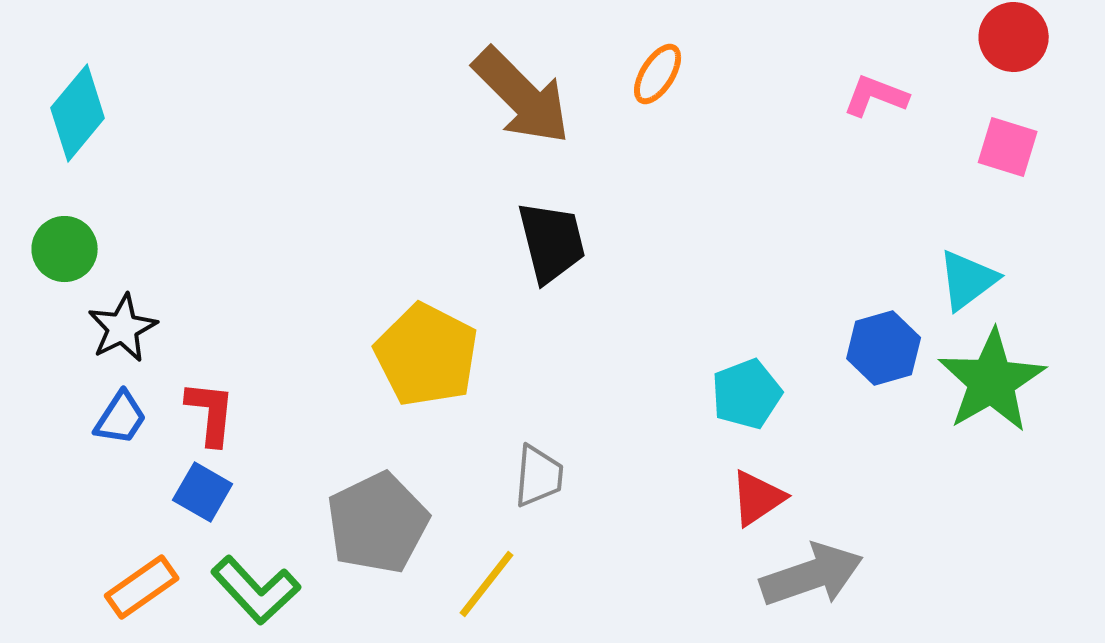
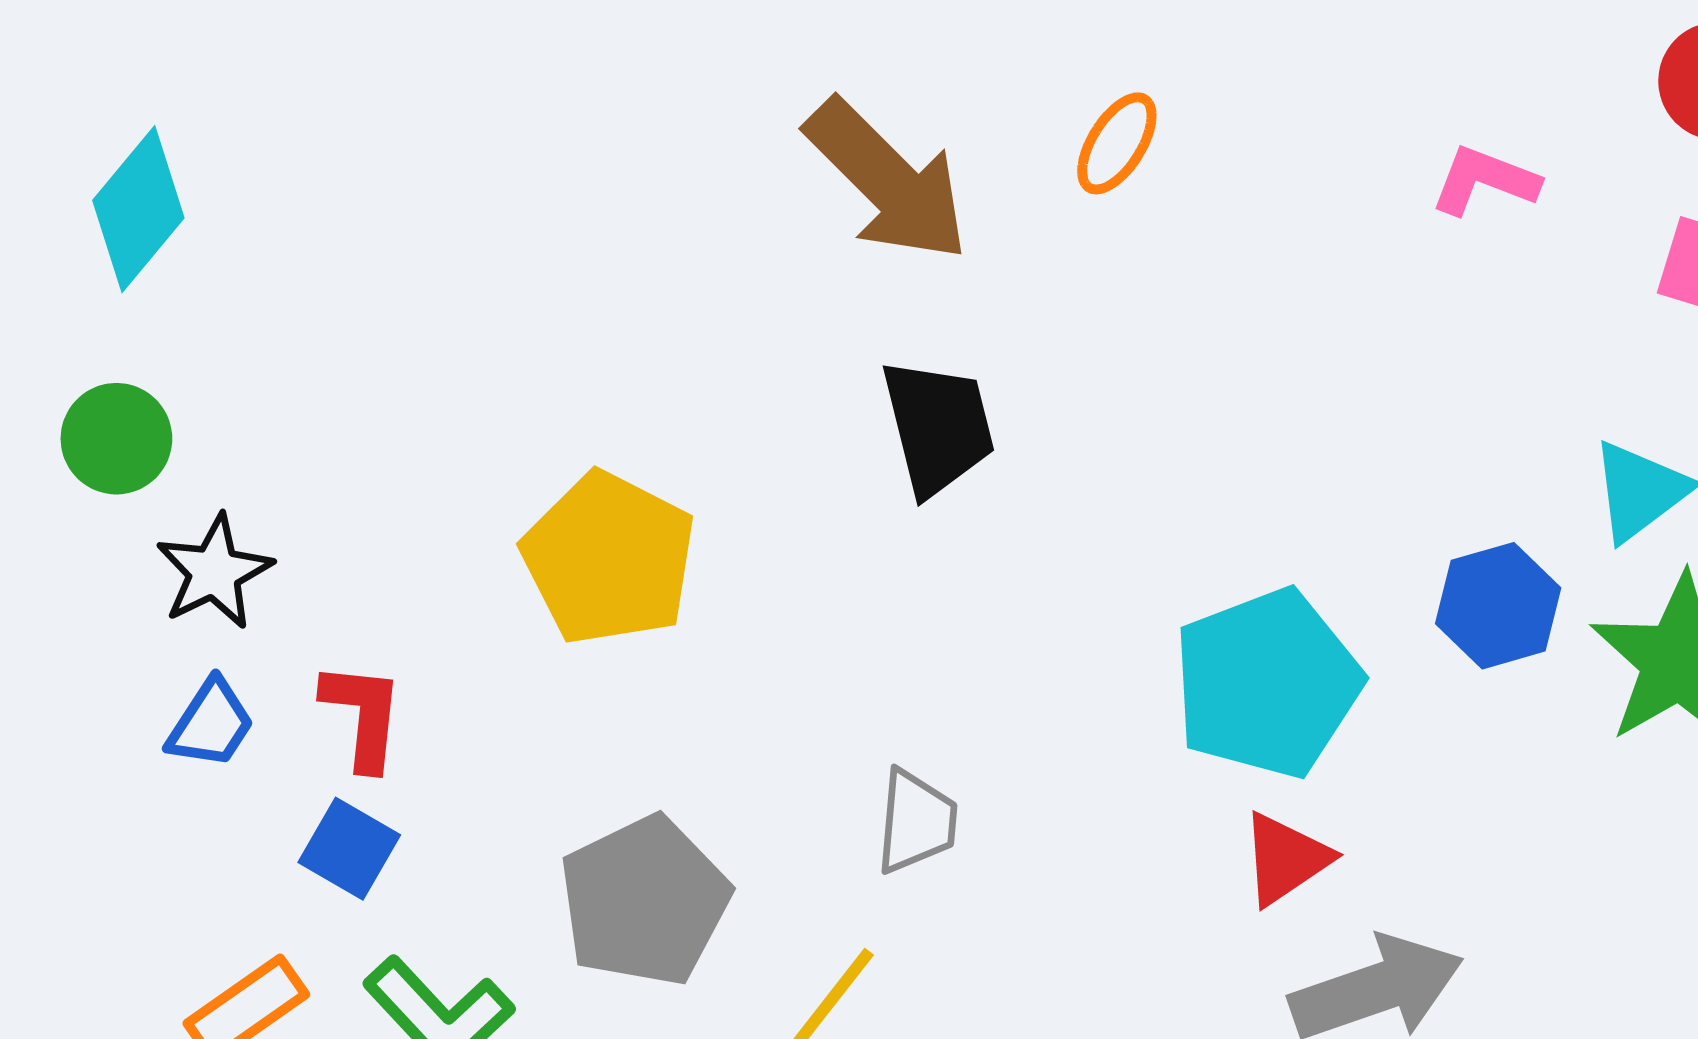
yellow pentagon: (427, 355) -> (609, 558), moved
cyan pentagon: (747, 394) -> (1267, 683), size x1.6

